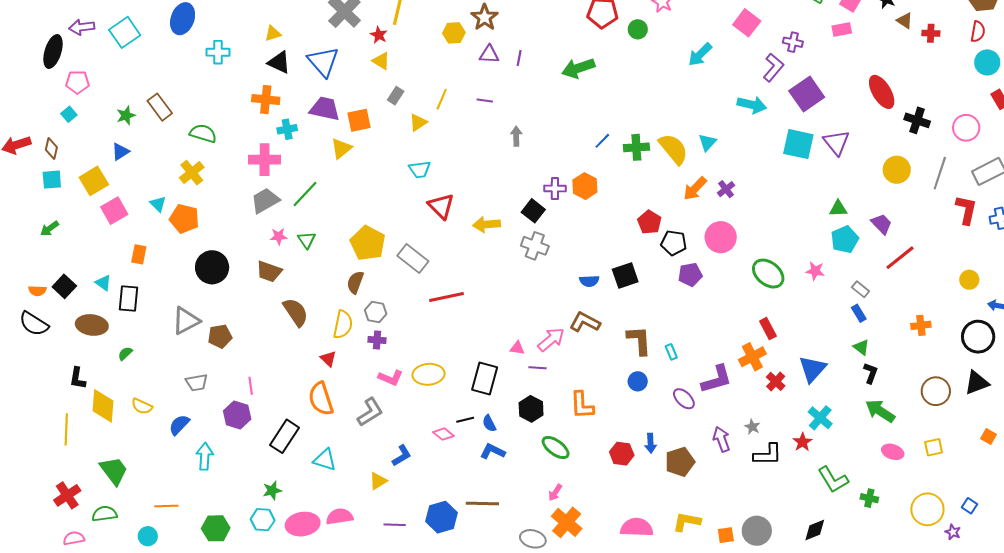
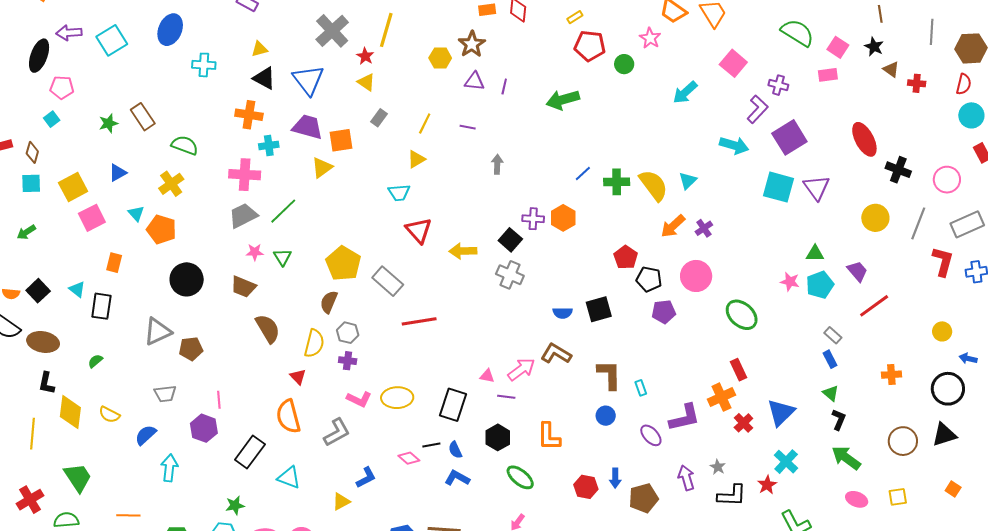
yellow triangle: (418, 122) -> (416, 159), moved
blue triangle: (120, 152) -> (118, 173), moved
pink star: (815, 271) -> (790, 282), moved
brown ellipse: (92, 325) -> (43, 342), moved

